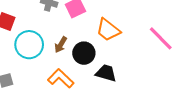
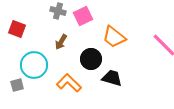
cyan circle: (29, 45) -> (34, 65), moved
brown arrow: (61, 45) -> (61, 42), moved

